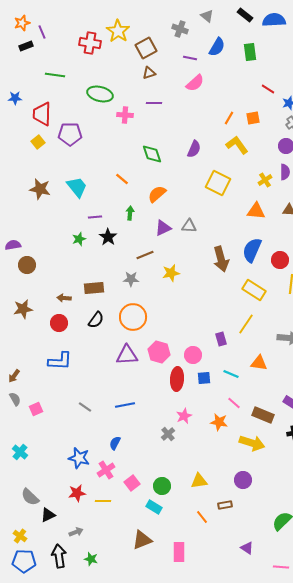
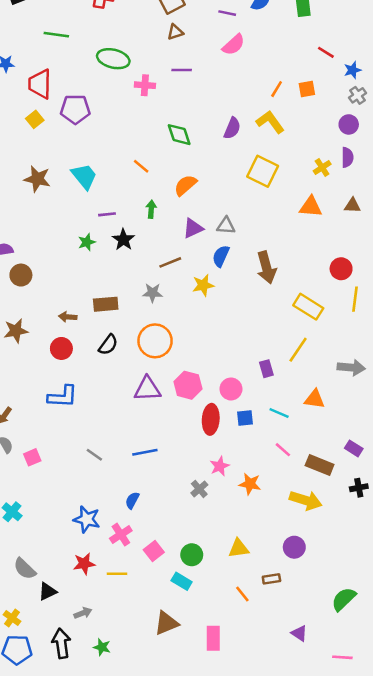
yellow L-shape: (237, 145) -> (270, 122), moved
blue semicircle: (252, 250) -> (221, 256), moved, size x0.7
orange star: (219, 422) -> (250, 484), moved

